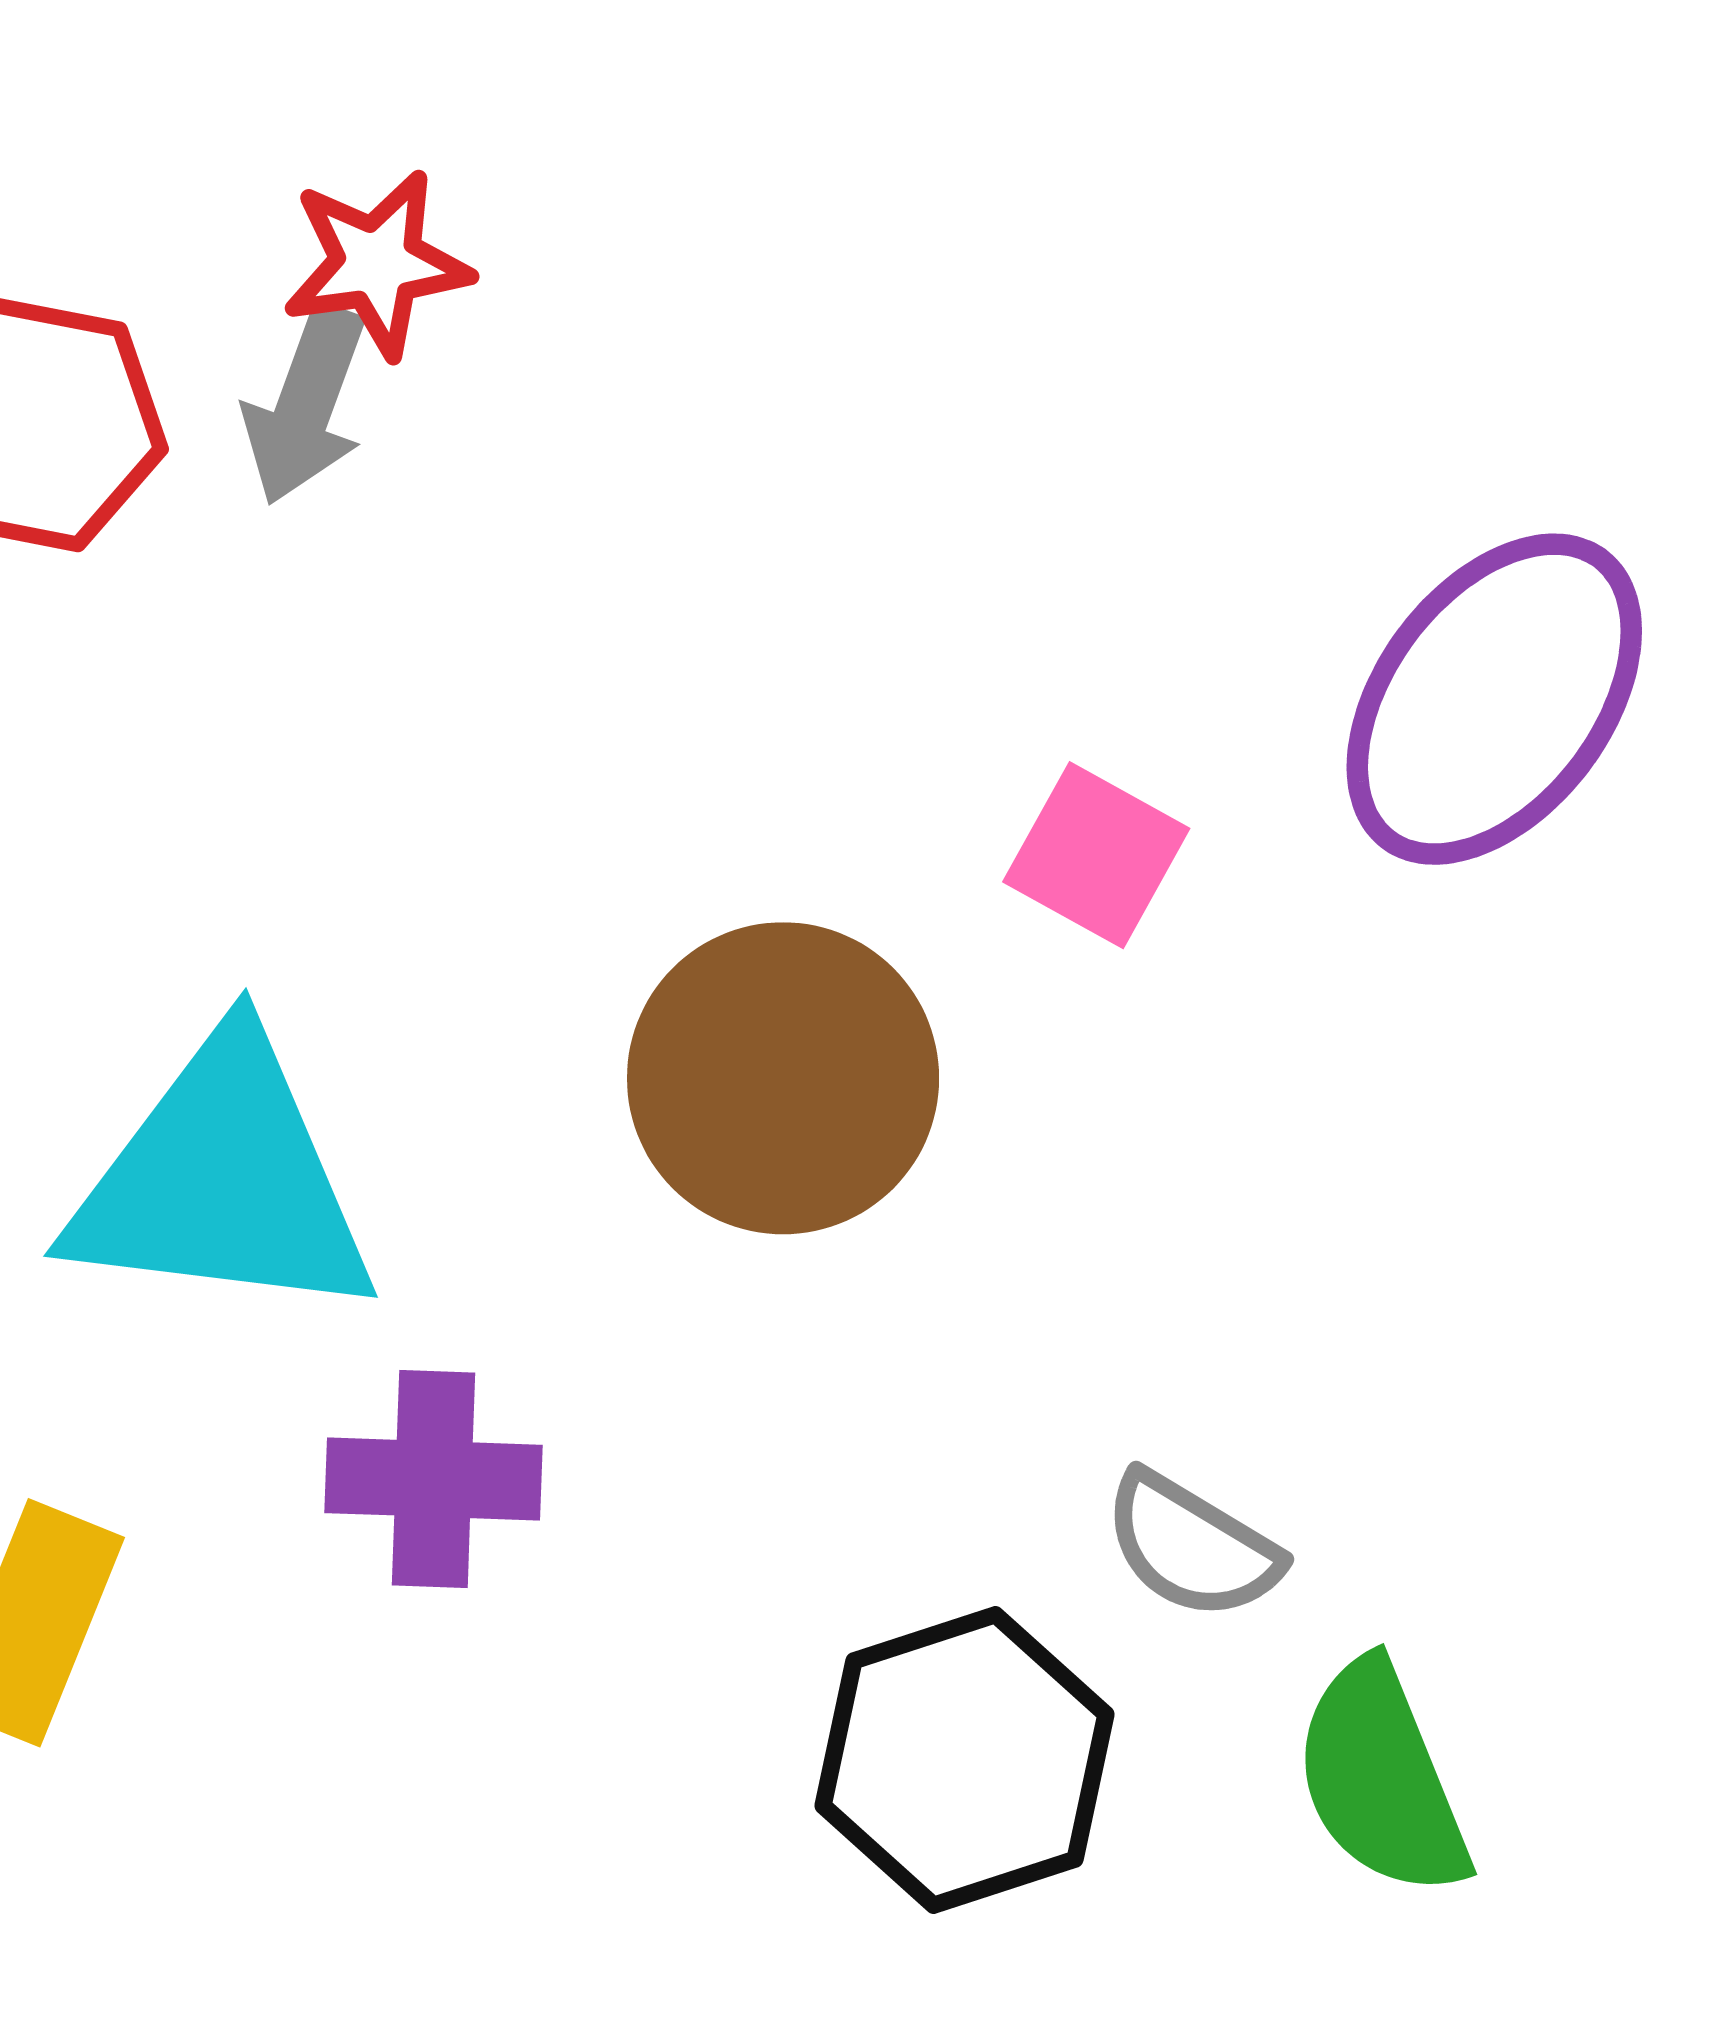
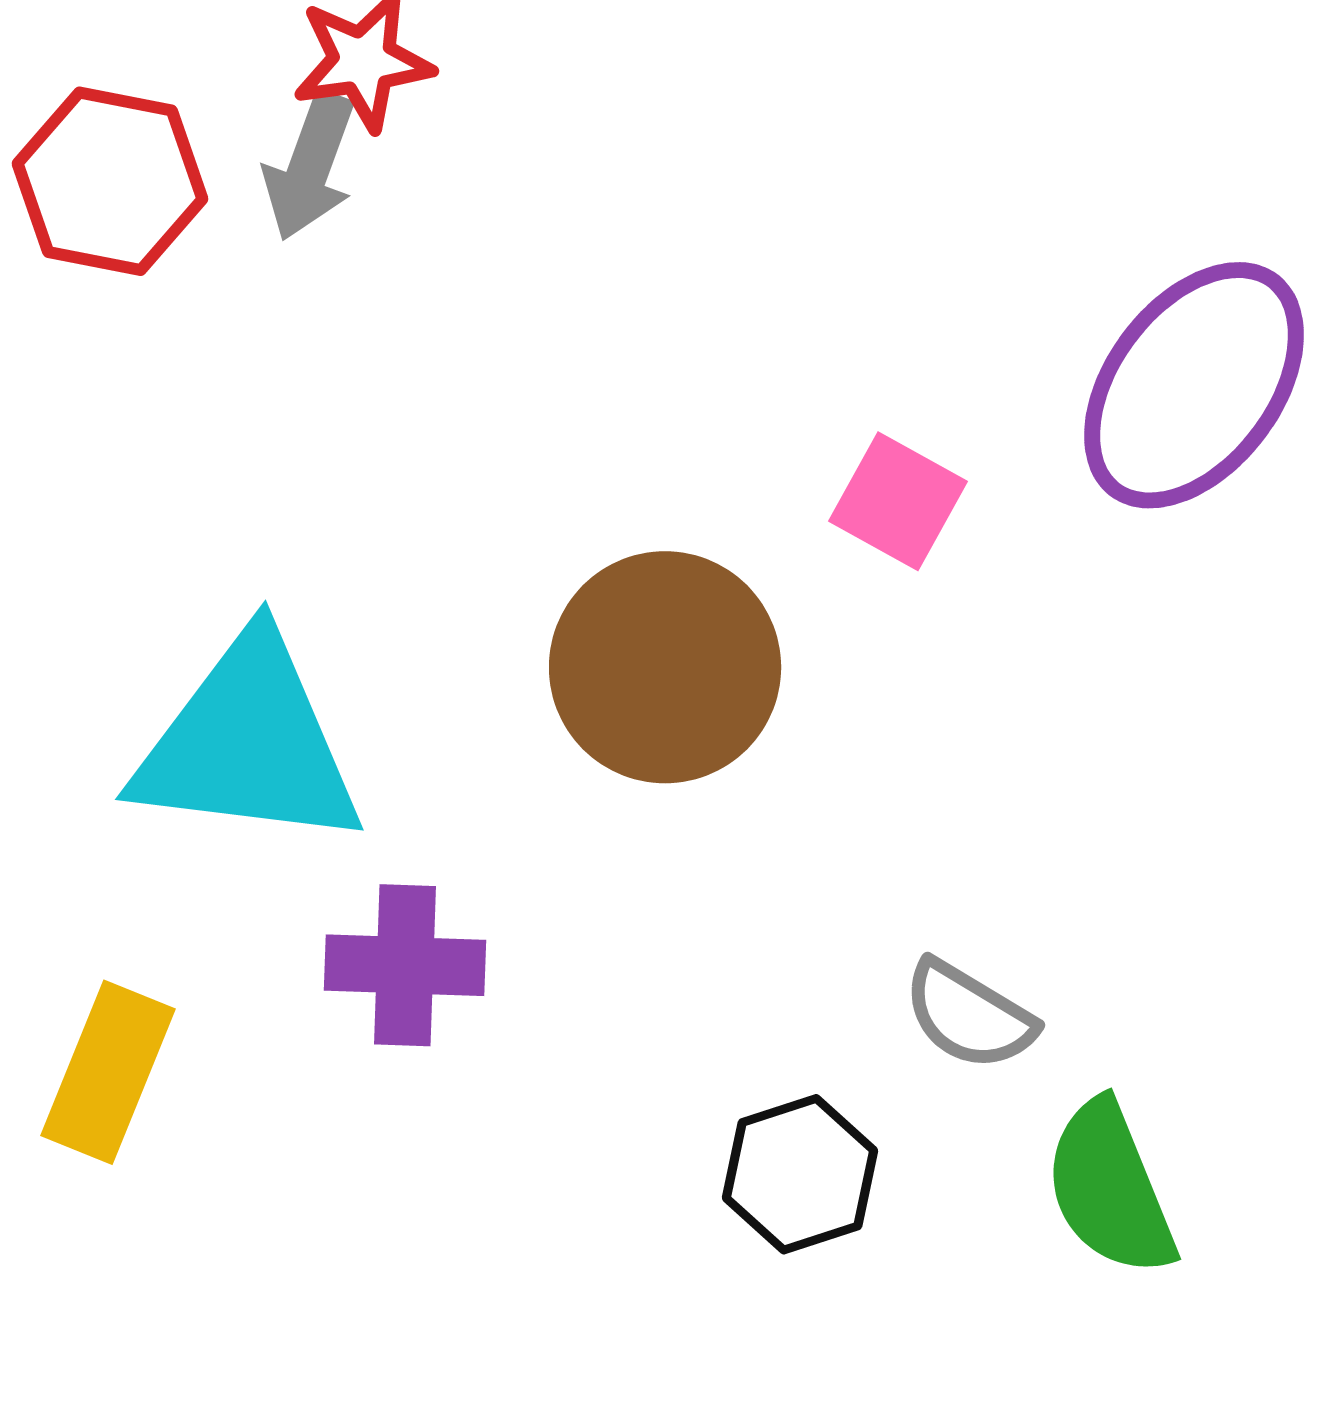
black hexagon: (965, 1760) -> (800, 1174), size x0.7

